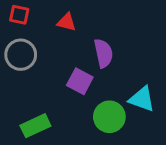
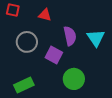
gray circle: (21, 55) -> (27, 42), moved
cyan triangle: (142, 99) -> (96, 38), moved, turned 36

